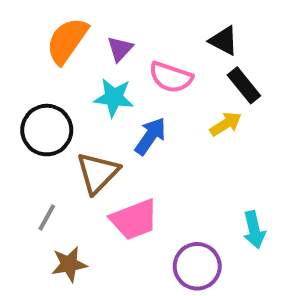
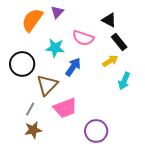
purple triangle: (120, 49) -> (57, 12), moved
gray line: (47, 218) -> (30, 109), moved
cyan arrow: (254, 230) -> (124, 81), moved, turned 36

